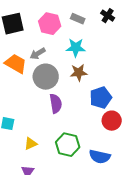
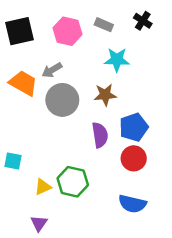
cyan star: (76, 48) -> (117, 60), moved
purple semicircle: (56, 104) -> (100, 135), moved
red circle: (112, 121) -> (134, 158), moved
green hexagon: (68, 145) -> (73, 182), moved

